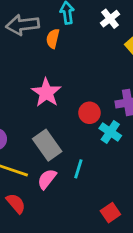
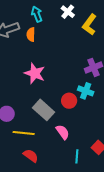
red circle: (89, 113) -> (69, 101), moved
cyan line: (78, 169) -> (77, 156), moved
pink semicircle: (47, 179) -> (63, 132), moved, turned 119

